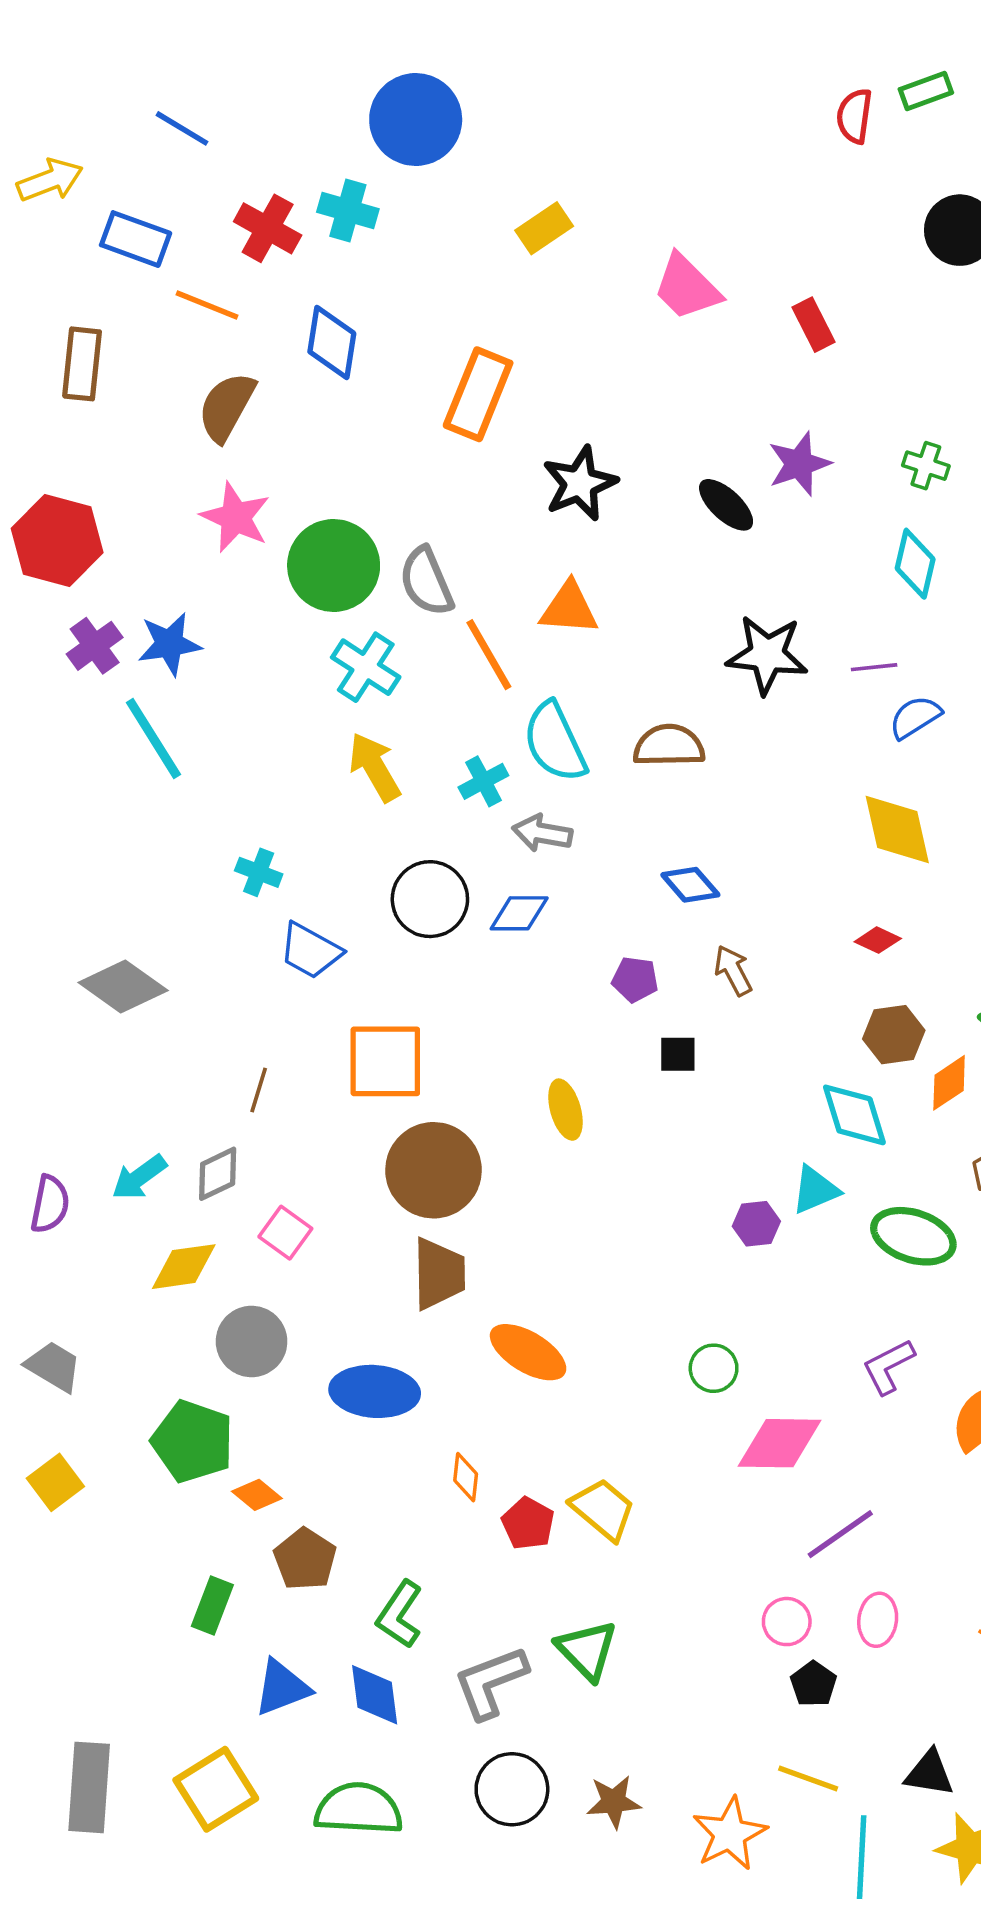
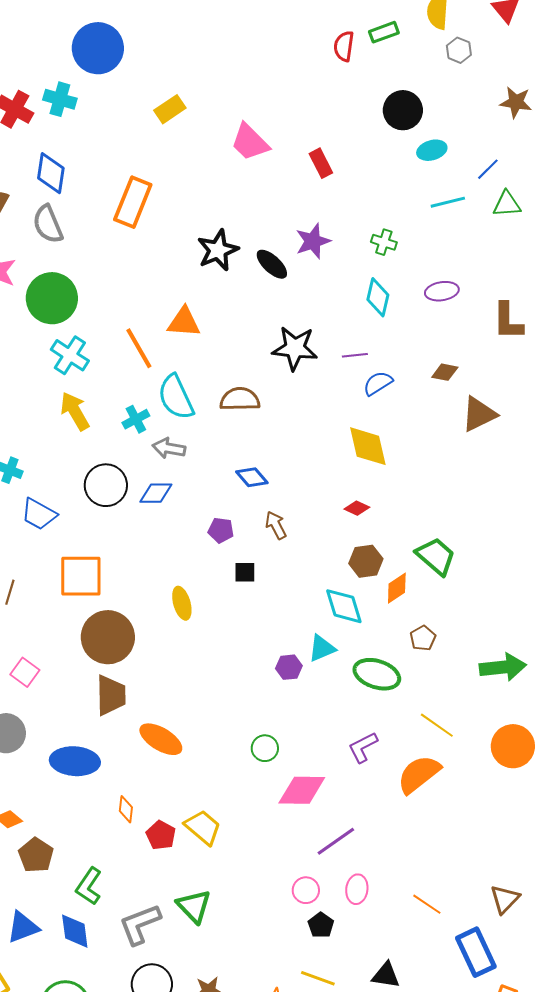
black star: (580, 483) -> (218, 250), moved
gray semicircle: (426, 582) -> (48, 224), moved

